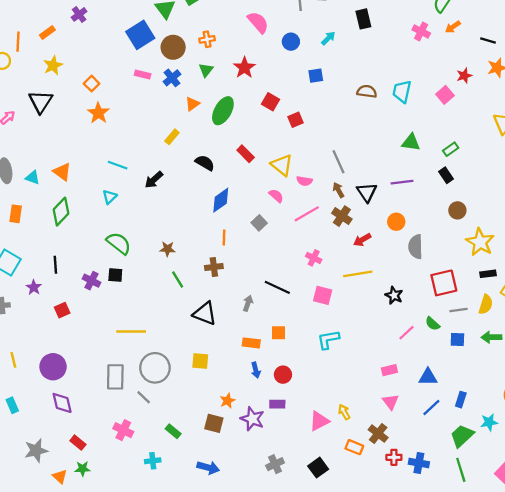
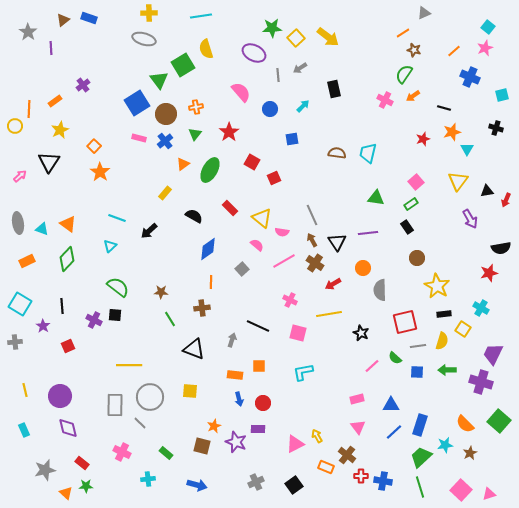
pink square: (445, 95) -> (416, 182), moved
orange rectangle: (16, 214) -> (27, 261), turned 56
blue rectangle: (461, 400) -> (420, 425), size x1.5

